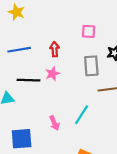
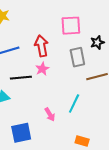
pink square: (89, 31) -> (71, 26), size x1.5
red arrow: (55, 49) -> (41, 46), size x1.5

